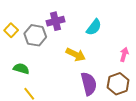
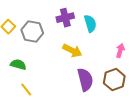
purple cross: (55, 21) -> (65, 18), moved
cyan semicircle: (94, 27) -> (90, 24), turned -54

